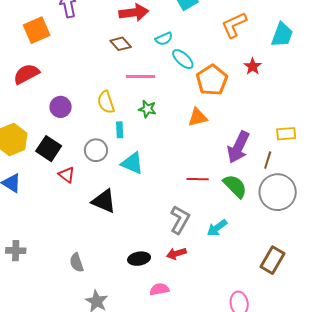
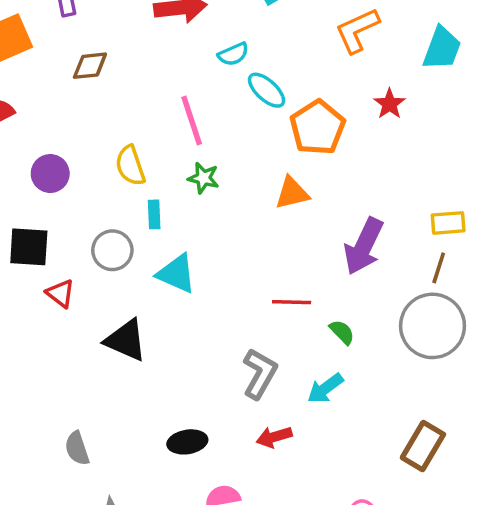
brown diamond: (121, 44) -> (90, 66), moved, turned -55
pink line: (140, 76) -> (192, 120), turned 72
black square: (49, 149) -> (29, 247), turned -30
brown line: (268, 160) -> (439, 268), moved
green semicircle: (235, 186) -> (342, 332), moved, size x0.6
red arrow: (176, 254) -> (274, 437), moved

